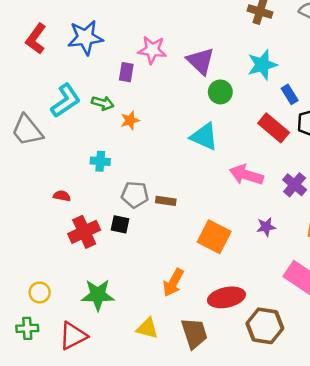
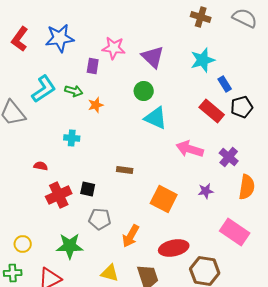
green circle: (220, 92) -> (144, 91), moved
gray pentagon: (135, 195) -> (100, 219), moved

